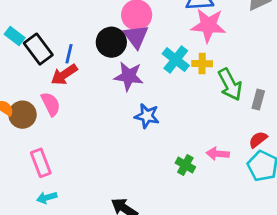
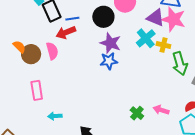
purple triangle: (136, 36) -> (155, 18), moved, turned -42
blue line: (69, 54) -> (72, 19), turned 56
blue star: (147, 116) -> (109, 61), moved, turned -30
cyan arrow: (47, 197) -> (55, 116), moved

